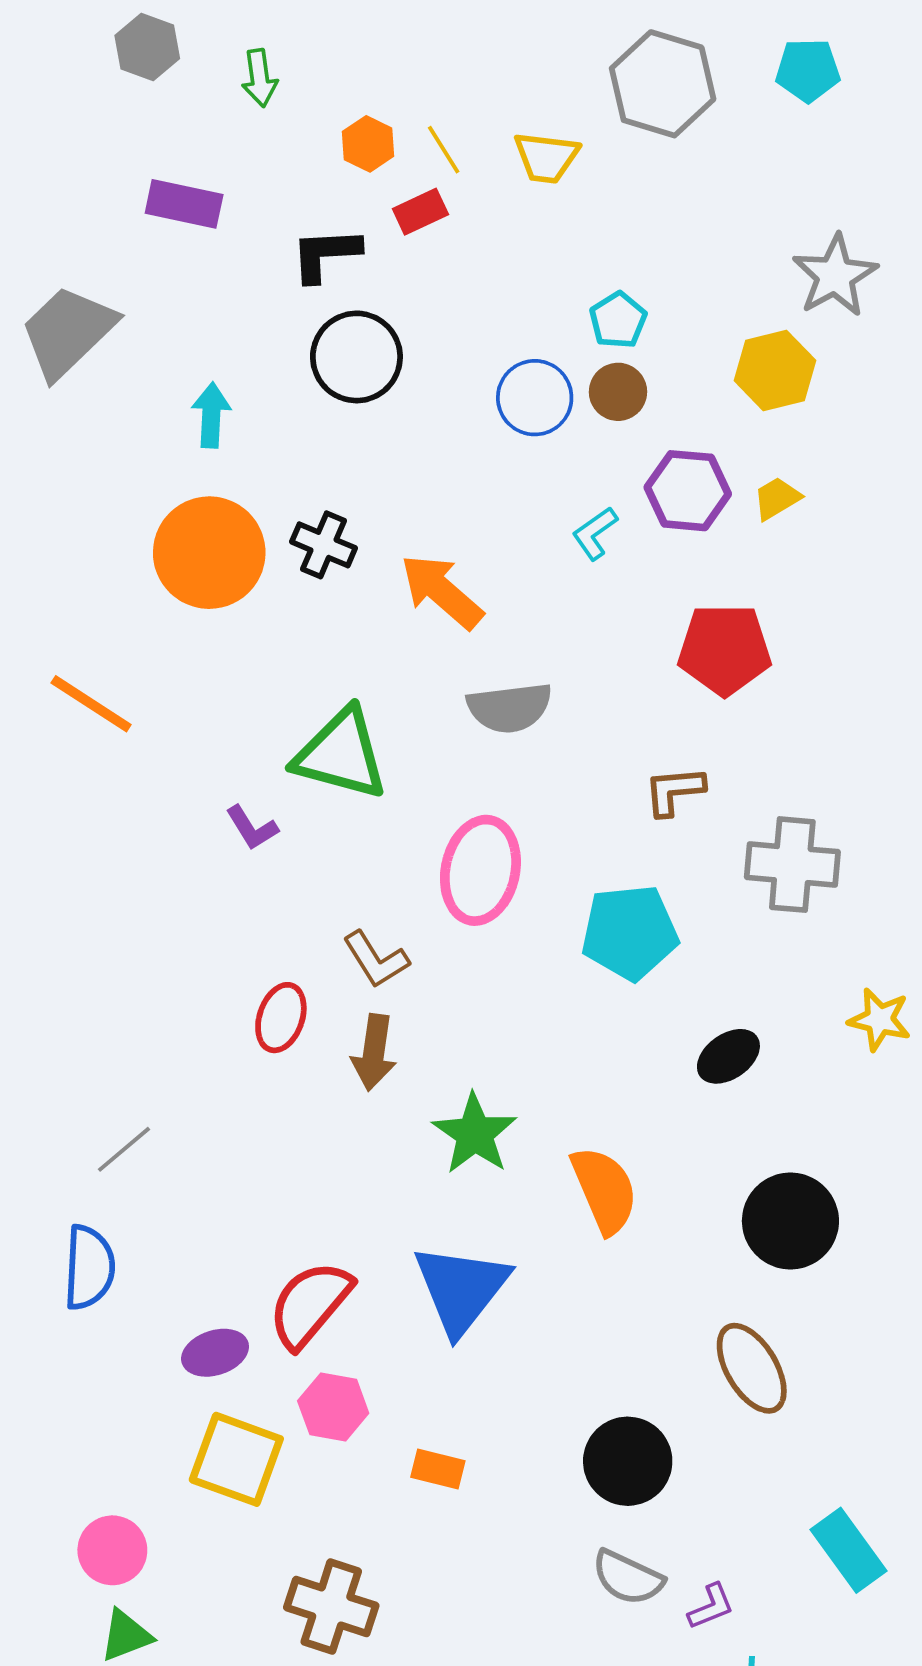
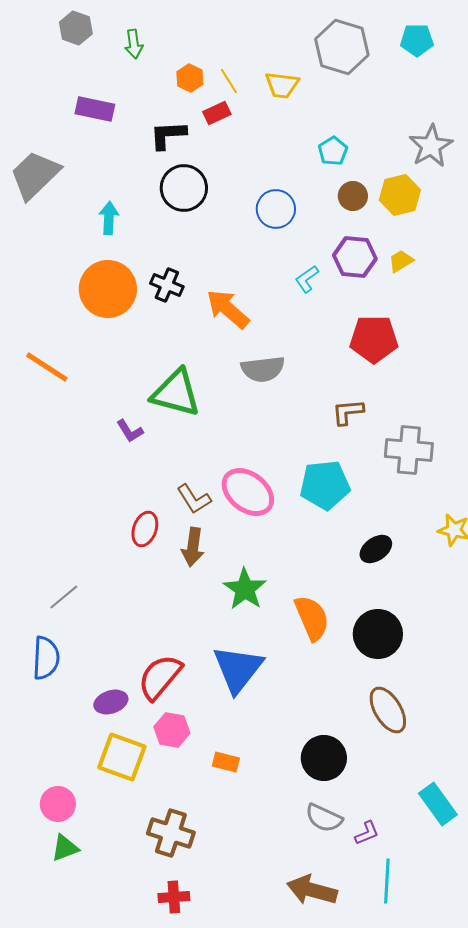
cyan pentagon: (618, 320) -> (333, 151), moved
brown circle: (618, 392) -> (353, 196), moved
pink ellipse: (480, 870) -> (248, 492), moved, turned -64
black circle: (790, 1221) -> (378, 634), moved

